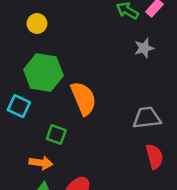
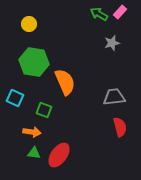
cyan square: (19, 106) -> (15, 98), moved

